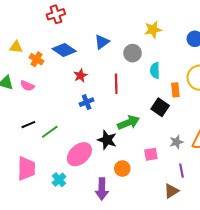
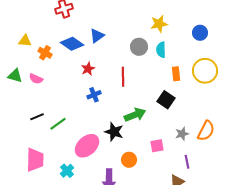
blue triangle: (102, 42) -> (97, 36), moved
cyan semicircle: (155, 70) -> (161, 50), moved
orange rectangle: (175, 90) -> (176, 74), moved

